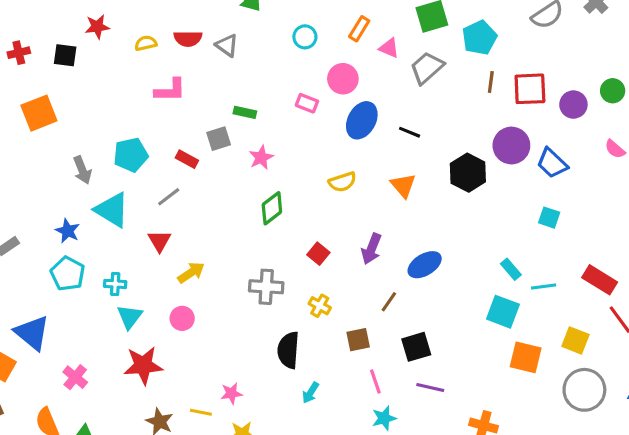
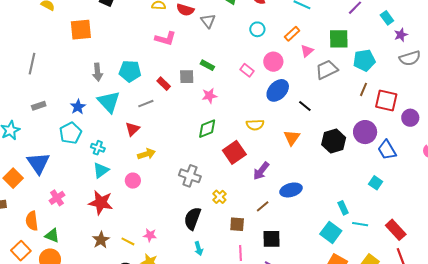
pink triangle: (389, 48) -> (307, 51), turned 40
red square: (318, 254) -> (234, 152), moved, size x1.6
cyan arrow: (311, 393) -> (199, 249), turned -64

